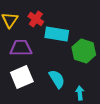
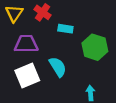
cyan rectangle: (57, 34) -> (65, 29), size x0.6
cyan semicircle: (57, 79) -> (58, 67), moved

